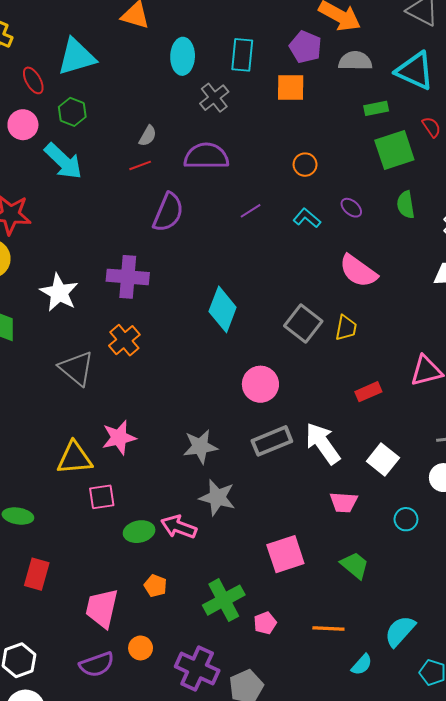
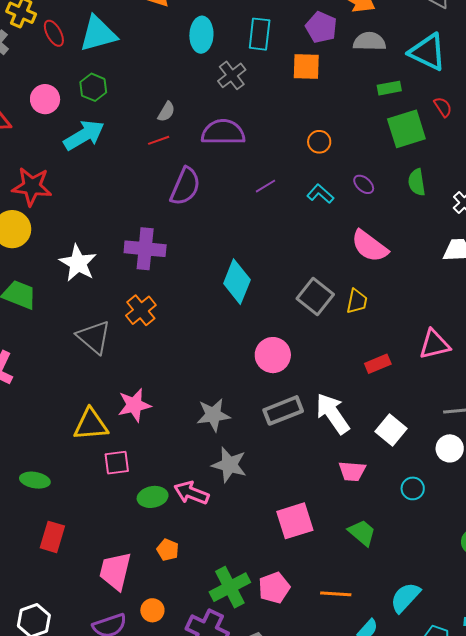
red ellipse: (33, 80) -> (54, 33), moved
cyan arrow: (63, 161) -> (84, 135), turned -75
green cross: (224, 600) -> (230, 587), moved
pink pentagon: (265, 623) -> (274, 588), size x1.4

